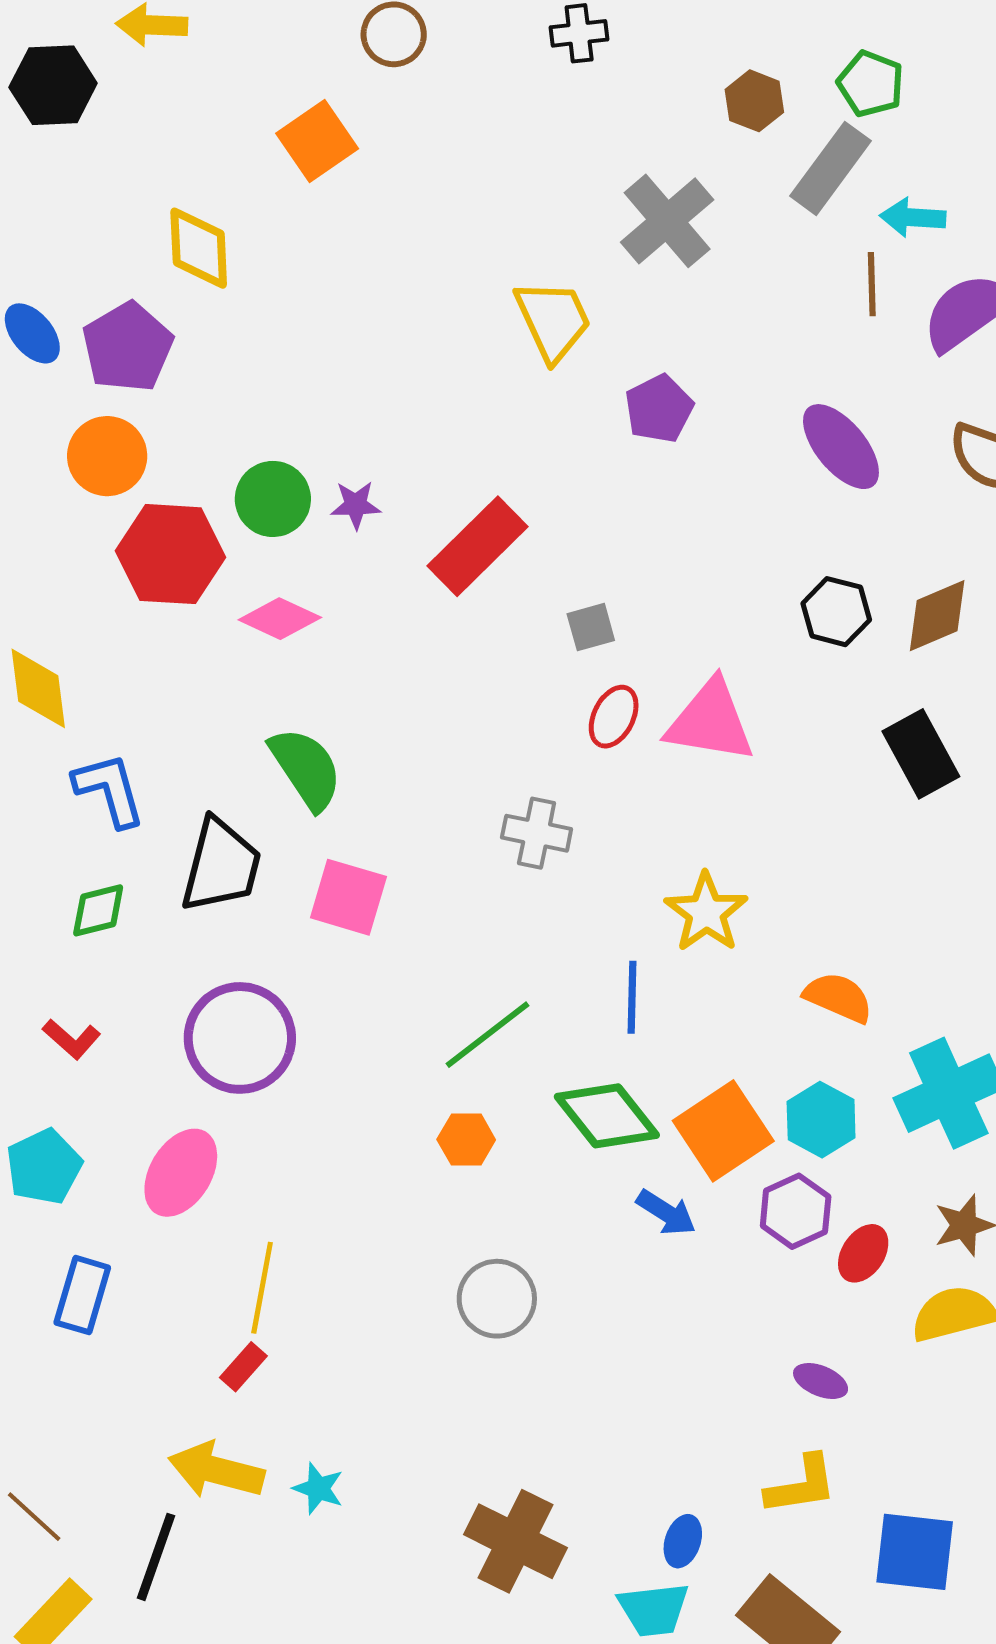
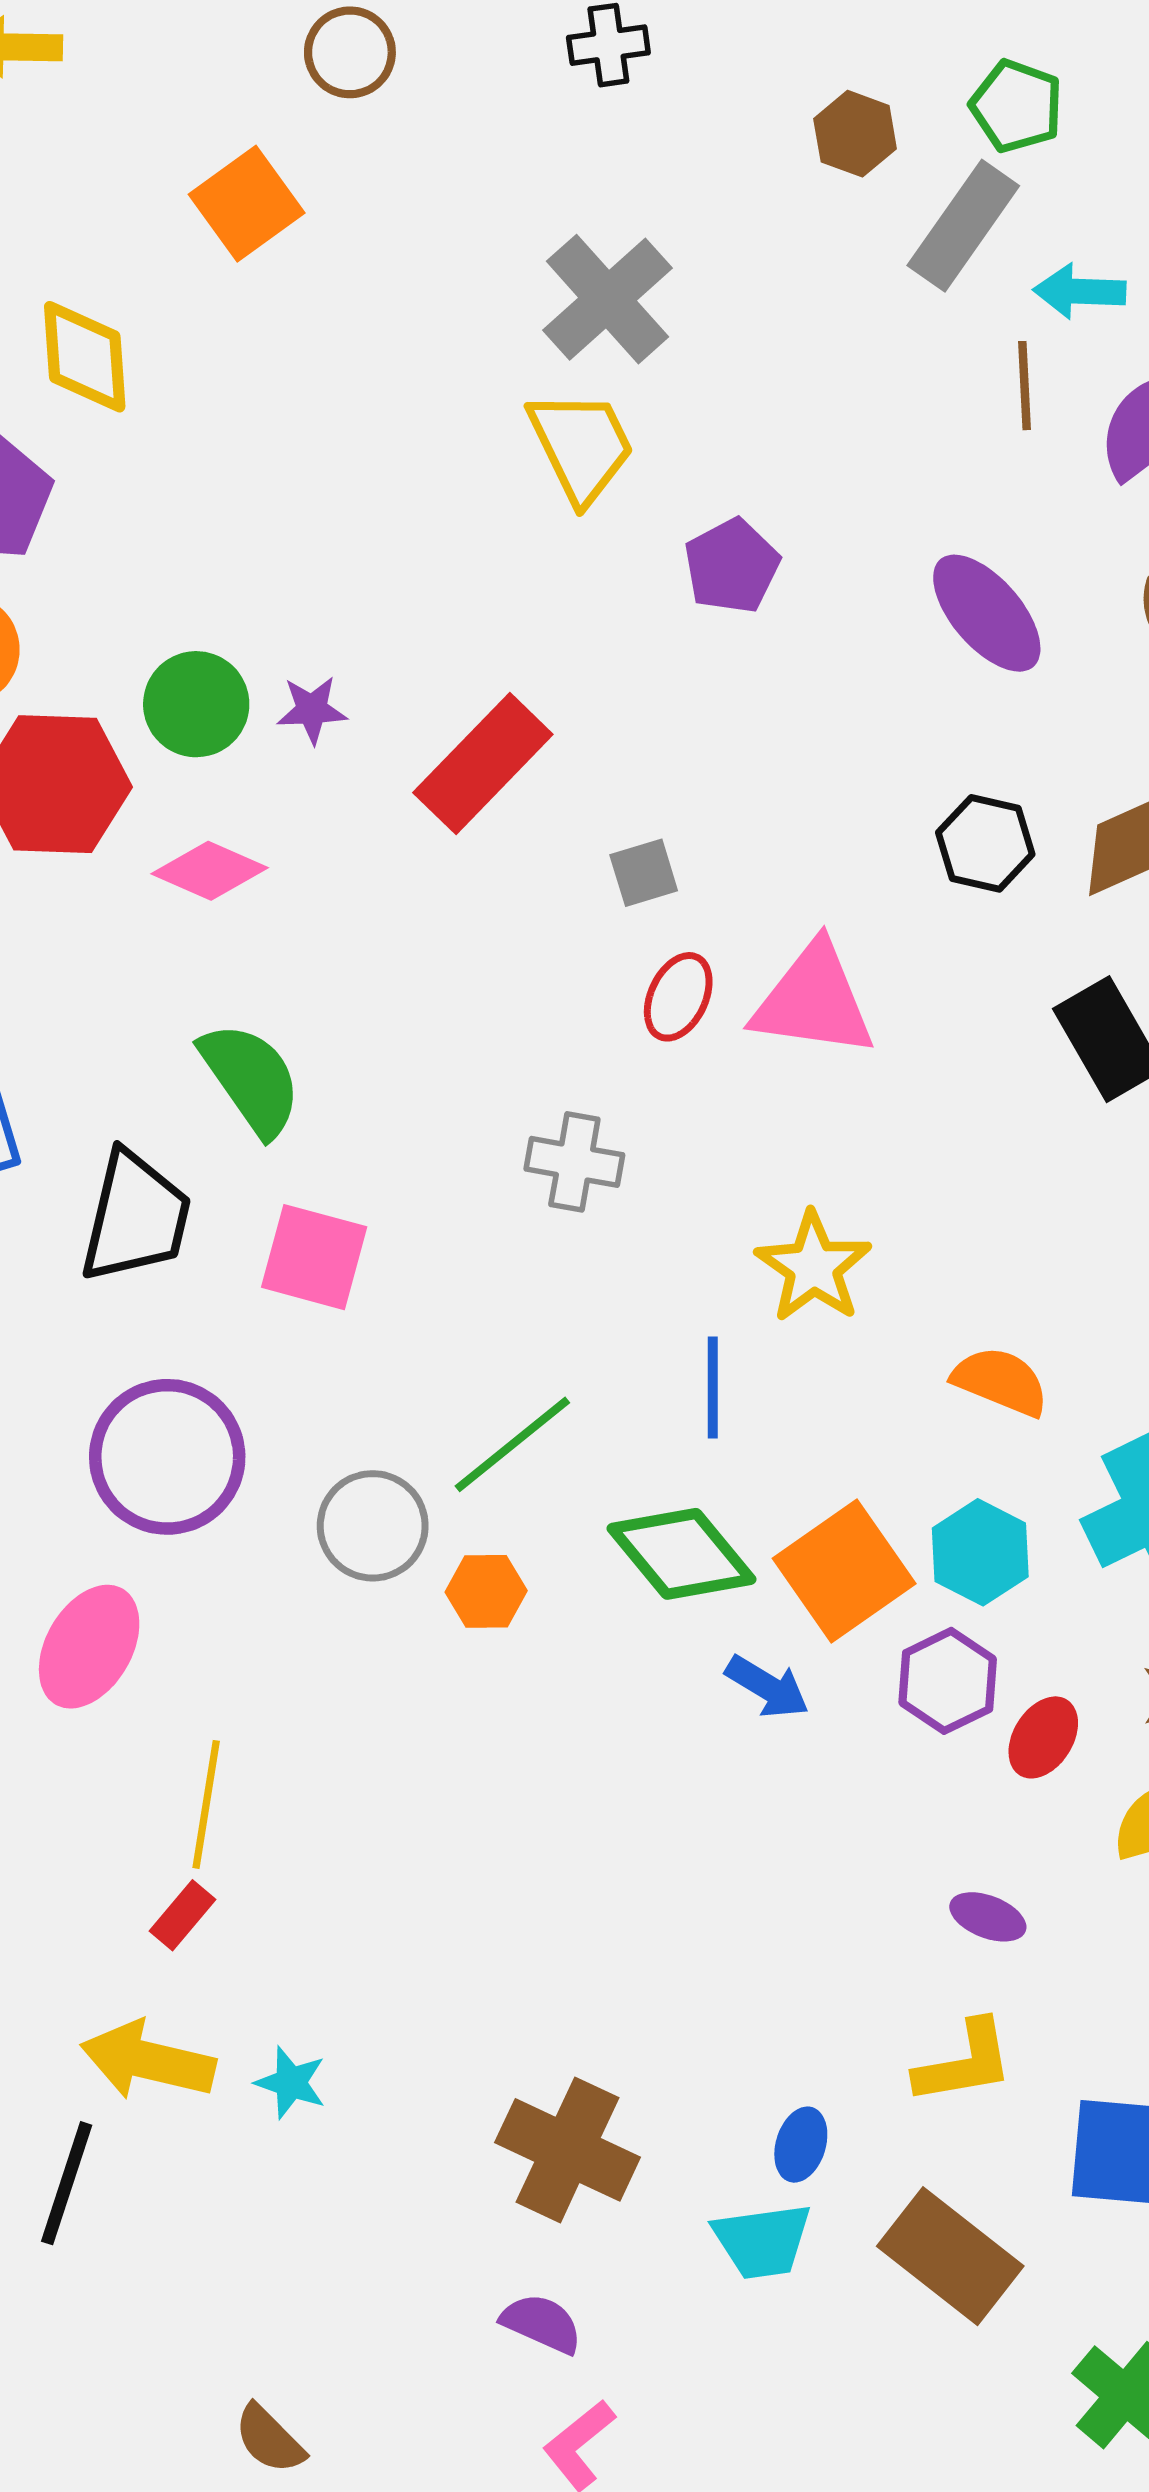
gray cross: (667, 221) -> (607, 299), moved
gray circle: (497, 1299) -> (373, 1526), moved

